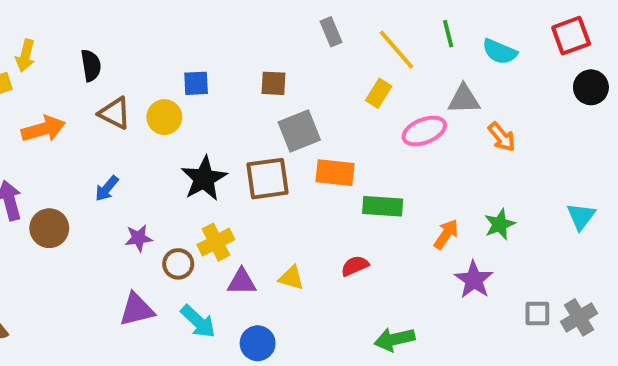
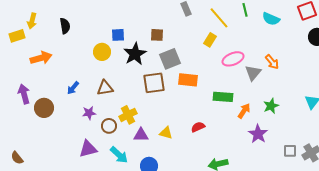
gray triangle: (464, 99) -> (253, 73), moved, turned -48
brown triangle: (115, 113) -> (105, 88), moved, turned -36
black star: (204, 179) -> (135, 54), moved
green rectangle: (383, 206) -> (223, 97), moved

